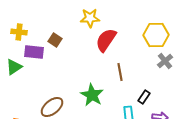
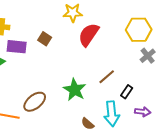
brown square: (55, 40) -> (45, 39), moved
brown line: (120, 72) -> (107, 77), moved, turned 60

